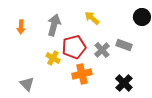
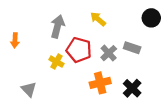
orange arrow: (21, 27) -> (15, 40), moved
red pentagon: (74, 47) -> (79, 50), turned 30
orange cross: (82, 74) -> (100, 83), moved

